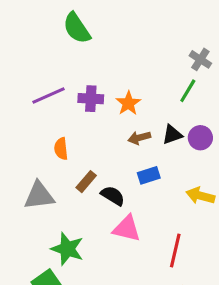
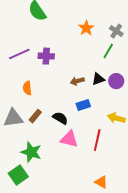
orange star: (128, 103) -> (86, 28), moved
brown rectangle: (86, 182) -> (35, 116), moved
red line: (175, 250) -> (97, 140), moved

